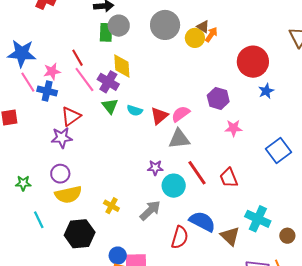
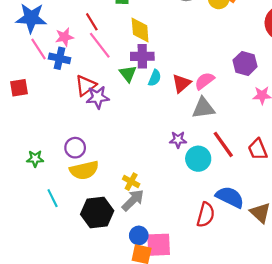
purple cross: (108, 82) -> (142, 56), moved, turned -30
cyan semicircle: (135, 110) -> (155, 78), turned -84
purple star: (62, 138) -> (98, 97), moved
gray arrow: (150, 210) -> (133, 200), moved

